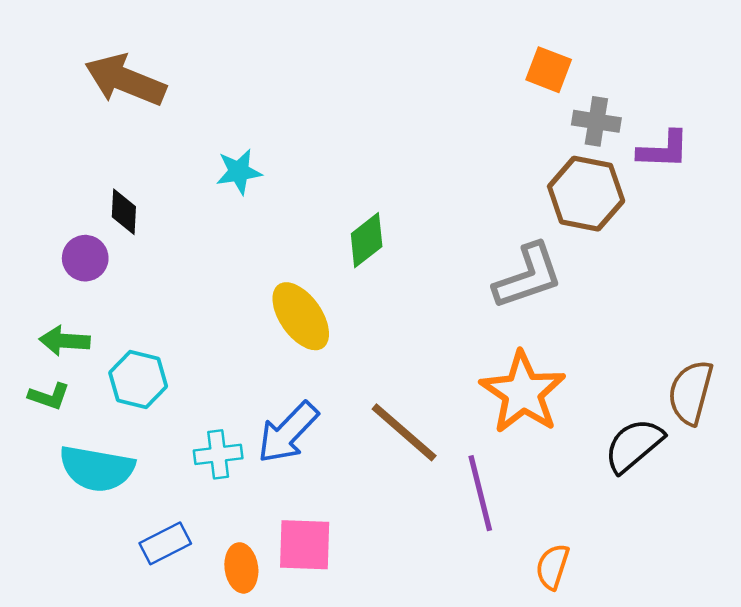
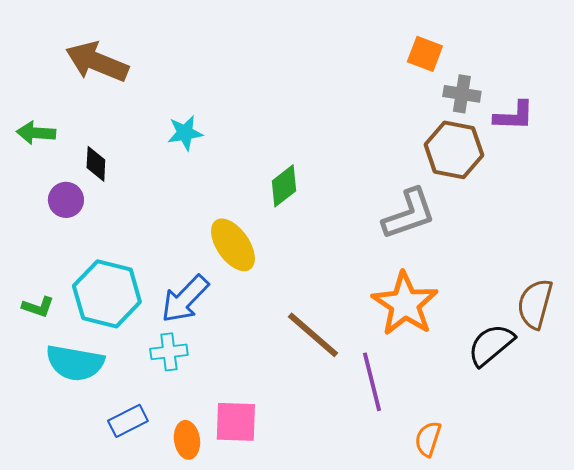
green arrow: (65, 341) -> (36, 133), moved
cyan hexagon: (138, 379) -> (107, 294), size x1.5
blue arrow: (288, 432) -> (185, 299), moved

